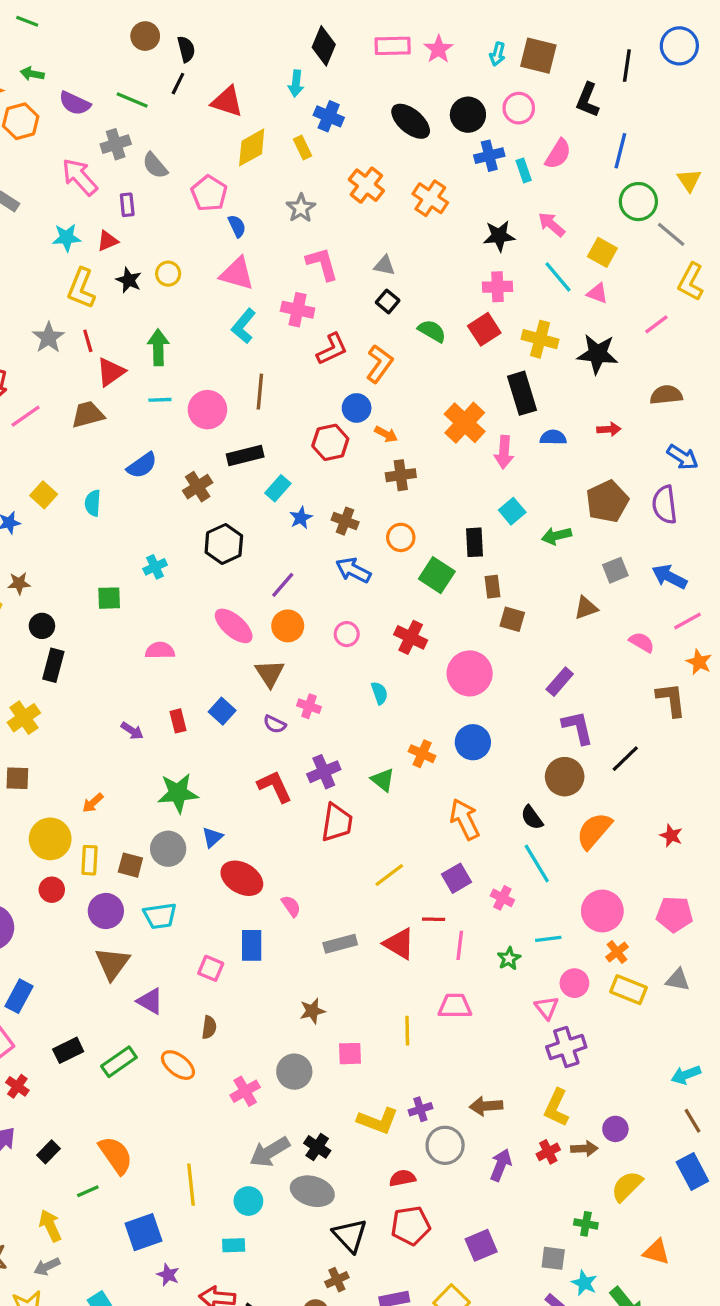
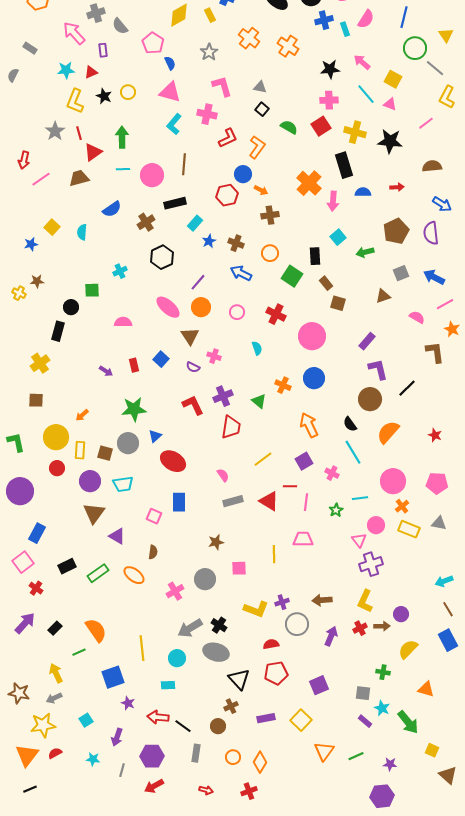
brown rectangle: (493, 587) -> (326, 283), turned -32
black circle: (42, 626) -> (71, 307), moved
pink semicircle: (291, 906) -> (223, 475), moved

